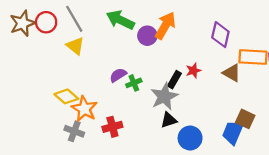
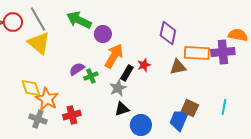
orange arrow: (165, 26) -> (114, 56), moved
yellow triangle: (75, 46) -> (39, 43), size x1.4
brown triangle: (232, 73) -> (178, 67), turned -42
yellow diamond: (66, 96) -> (31, 88), turned 30
gray star: (164, 96) -> (118, 88), size x0.7

